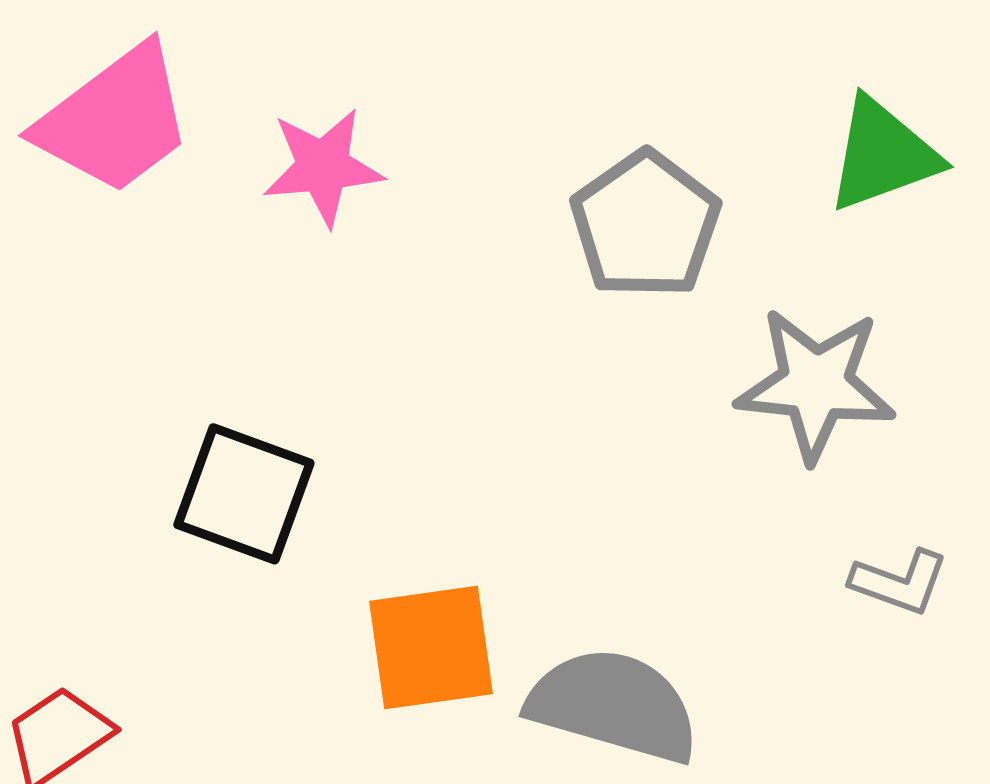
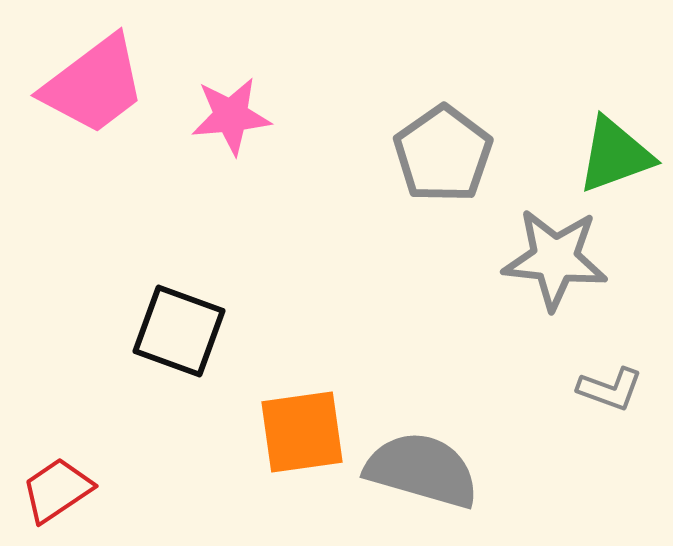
green triangle: (883, 155) -> (615, 155), moved

